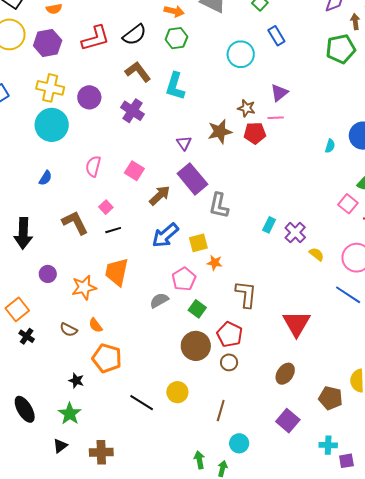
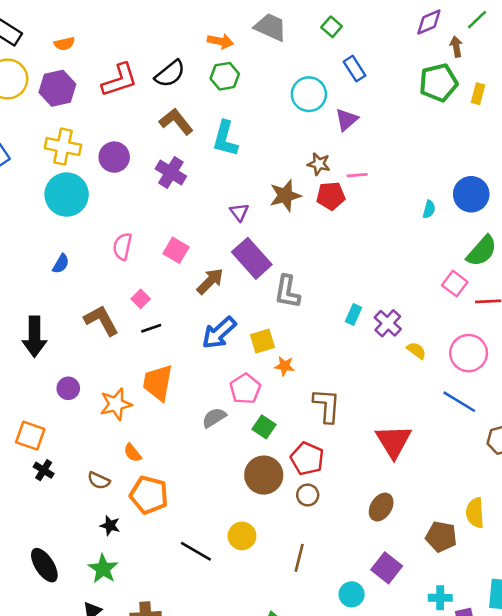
purple triangle: (279, 93) -> (347, 120), moved
orange square: (17, 309) -> (30, 436), turned -30
brown semicircle: (69, 330) -> (99, 480), moved
cyan circle: (239, 443) -> (352, 594), moved

